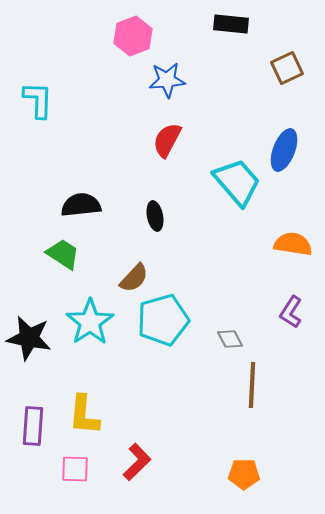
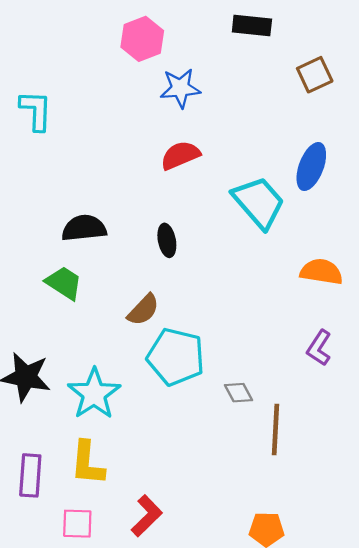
red semicircle: (167, 140) -> (180, 155), turned 39
cyan pentagon: (163, 320) -> (176, 357), turned 30
cyan star: (90, 322) -> (94, 394), moved
gray diamond: (230, 339) -> (239, 393), moved

